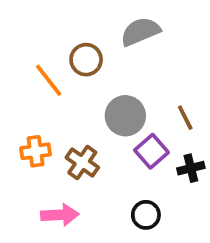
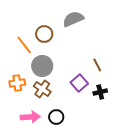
gray circle: (125, 116) -> (42, 66), moved
black circle: (146, 215) -> (56, 117), moved

